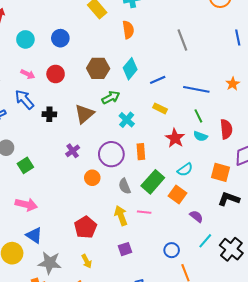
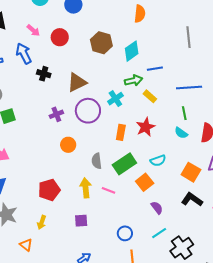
blue line: (196, 89) -> (189, 87), turned -30
green arrow: (111, 97) -> (133, 80), moved
red star: (175, 138) -> (146, 127), moved
purple circle: (111, 154) -> (88, 111), moved
yellow arrow: (87, 261) -> (42, 222), turned 32

